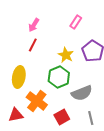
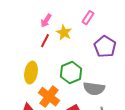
yellow star: (66, 55) -> (64, 33), moved
gray semicircle: (82, 93) -> (94, 89), turned 30

